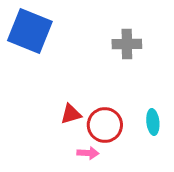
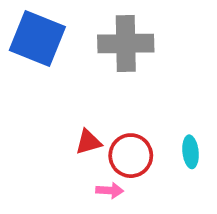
gray cross: (127, 44) -> (126, 43), moved, size x1.5

